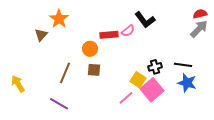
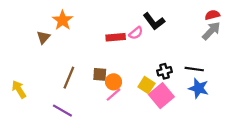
orange circle: (90, 49) -> (114, 82), moved
pink line: (126, 98) -> (114, 95), moved

